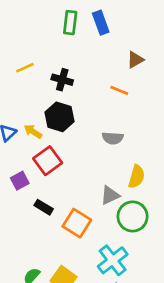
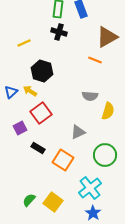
brown triangle: (135, 60) -> (107, 37), size x1.6
black cross: (62, 80) -> (59, 32), moved
black hexagon: (60, 117) -> (42, 71), moved
yellow semicircle: (137, 177) -> (108, 111), moved
gray triangle: (110, 195) -> (78, 132), moved

